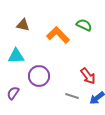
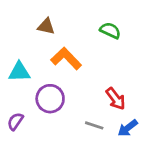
brown triangle: (23, 25) -> (46, 26), moved
orange L-shape: (58, 35) -> (66, 59), moved

